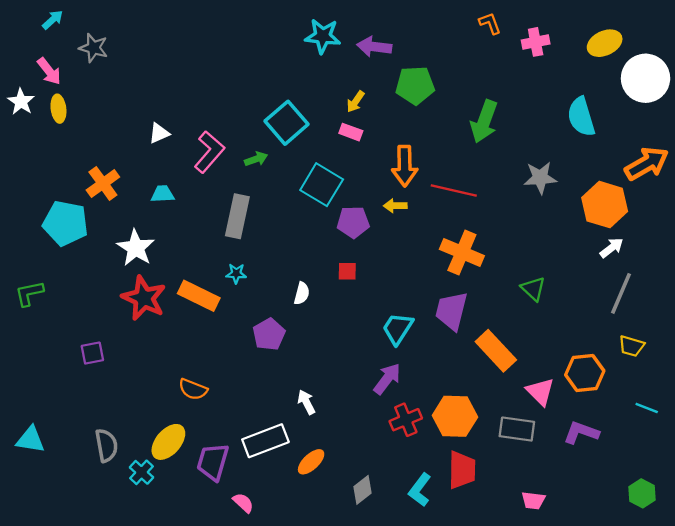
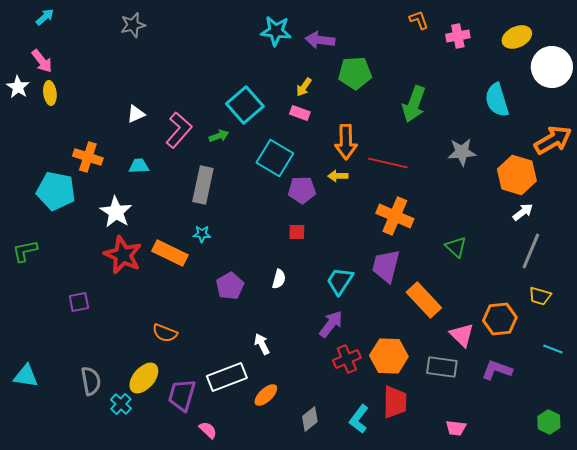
gray star: (94, 48) -> (133, 25), moved, turned -30
orange cross: (103, 183) -> (88, 157), turned -36
white semicircle: (302, 293) -> (279, 279), moved

